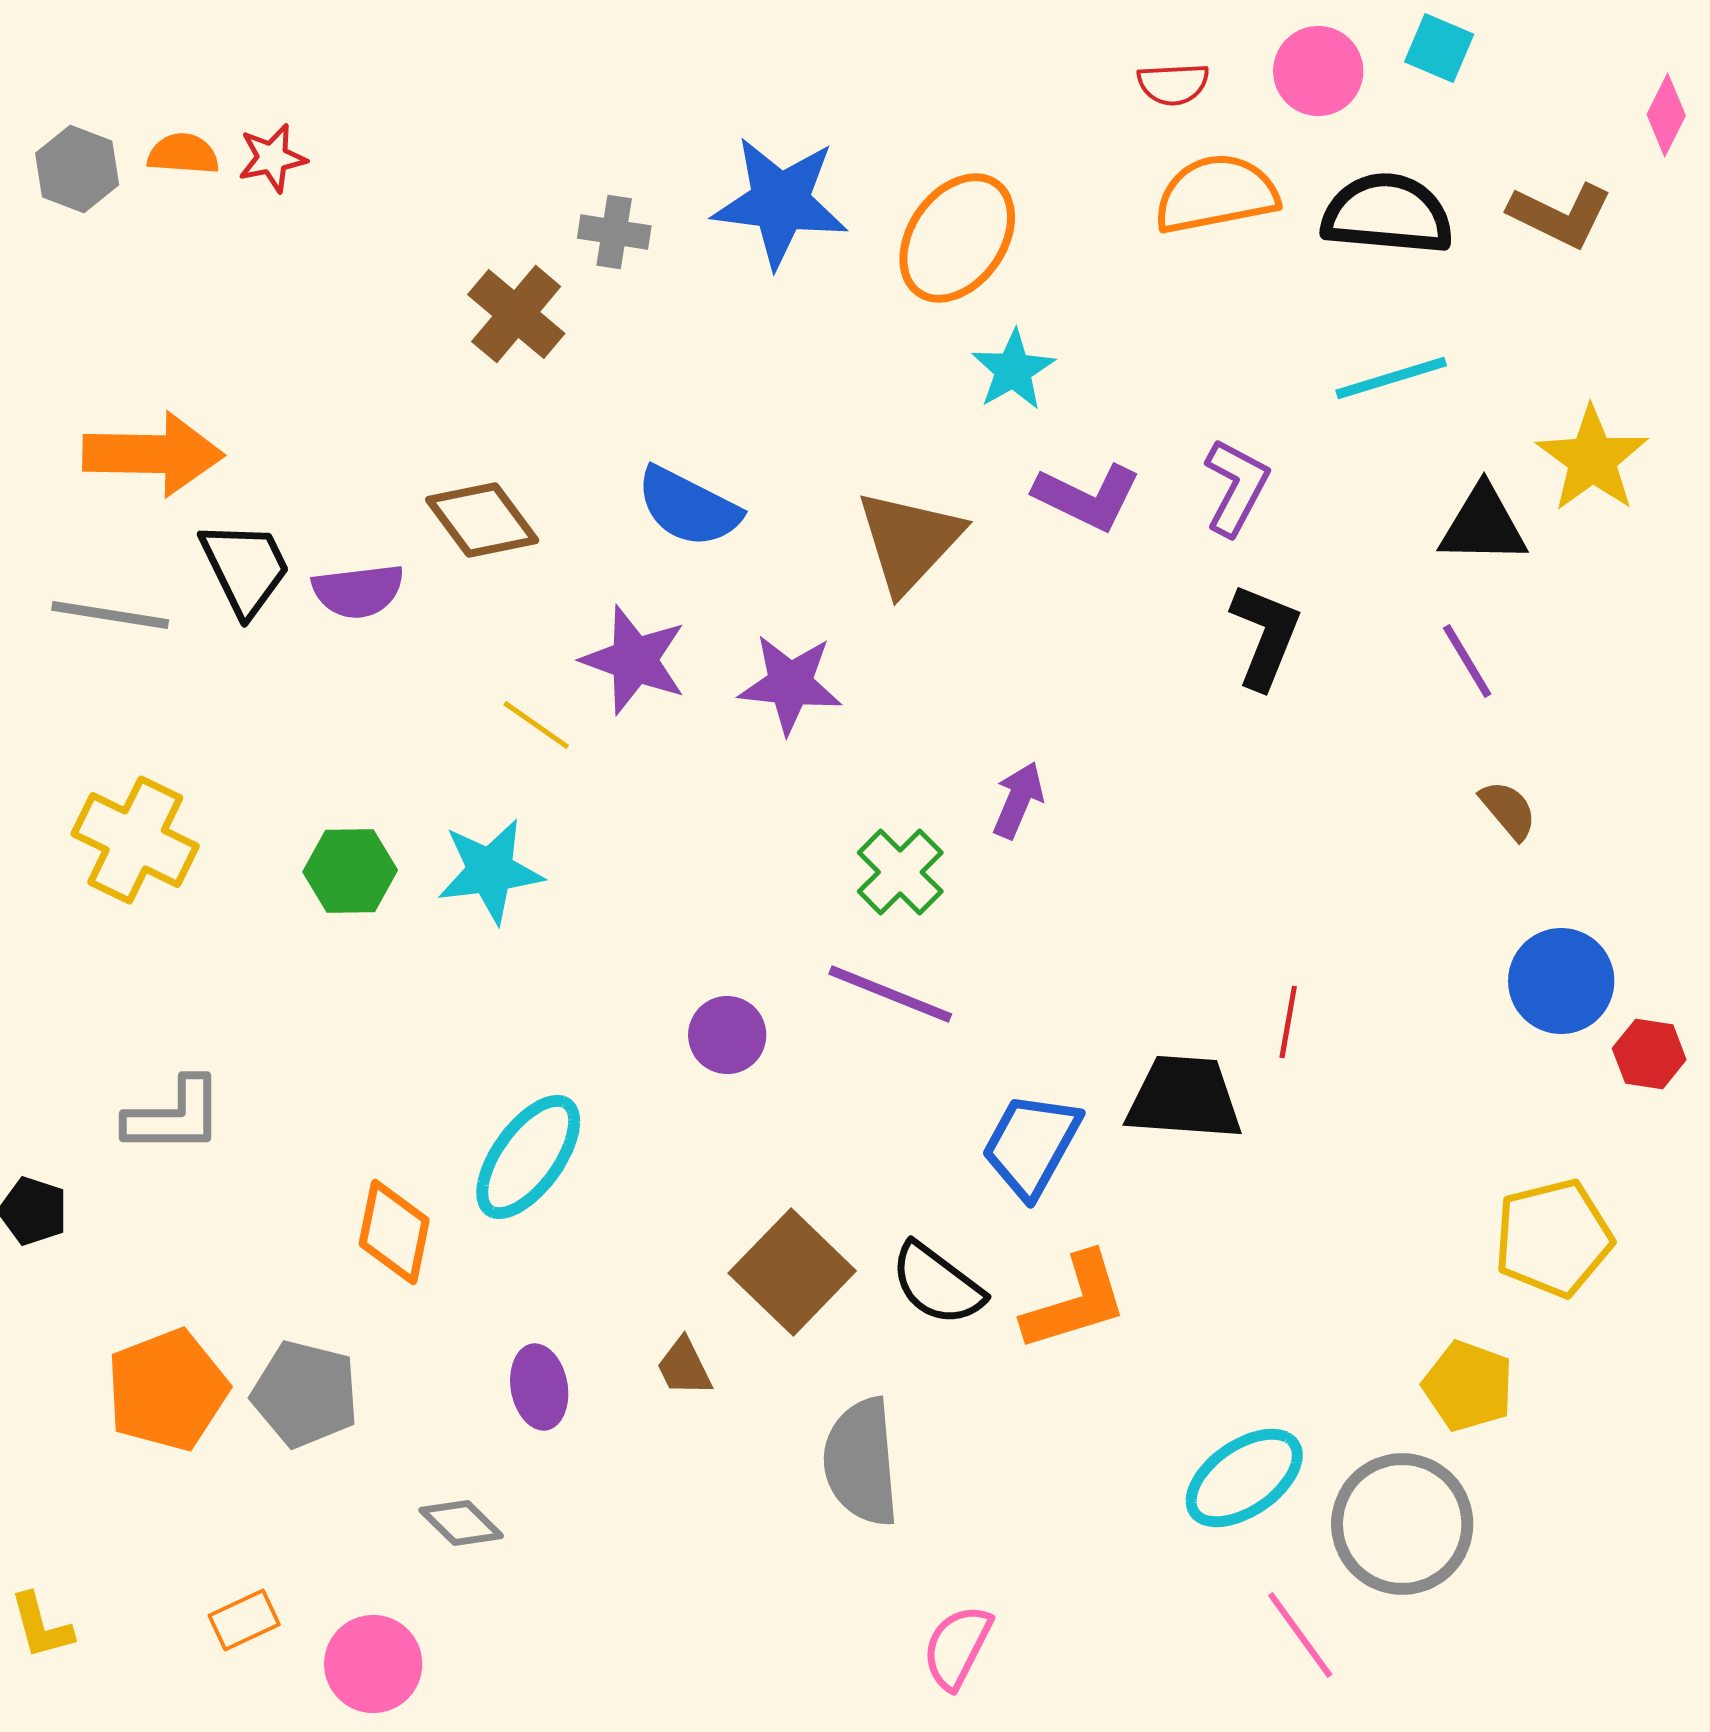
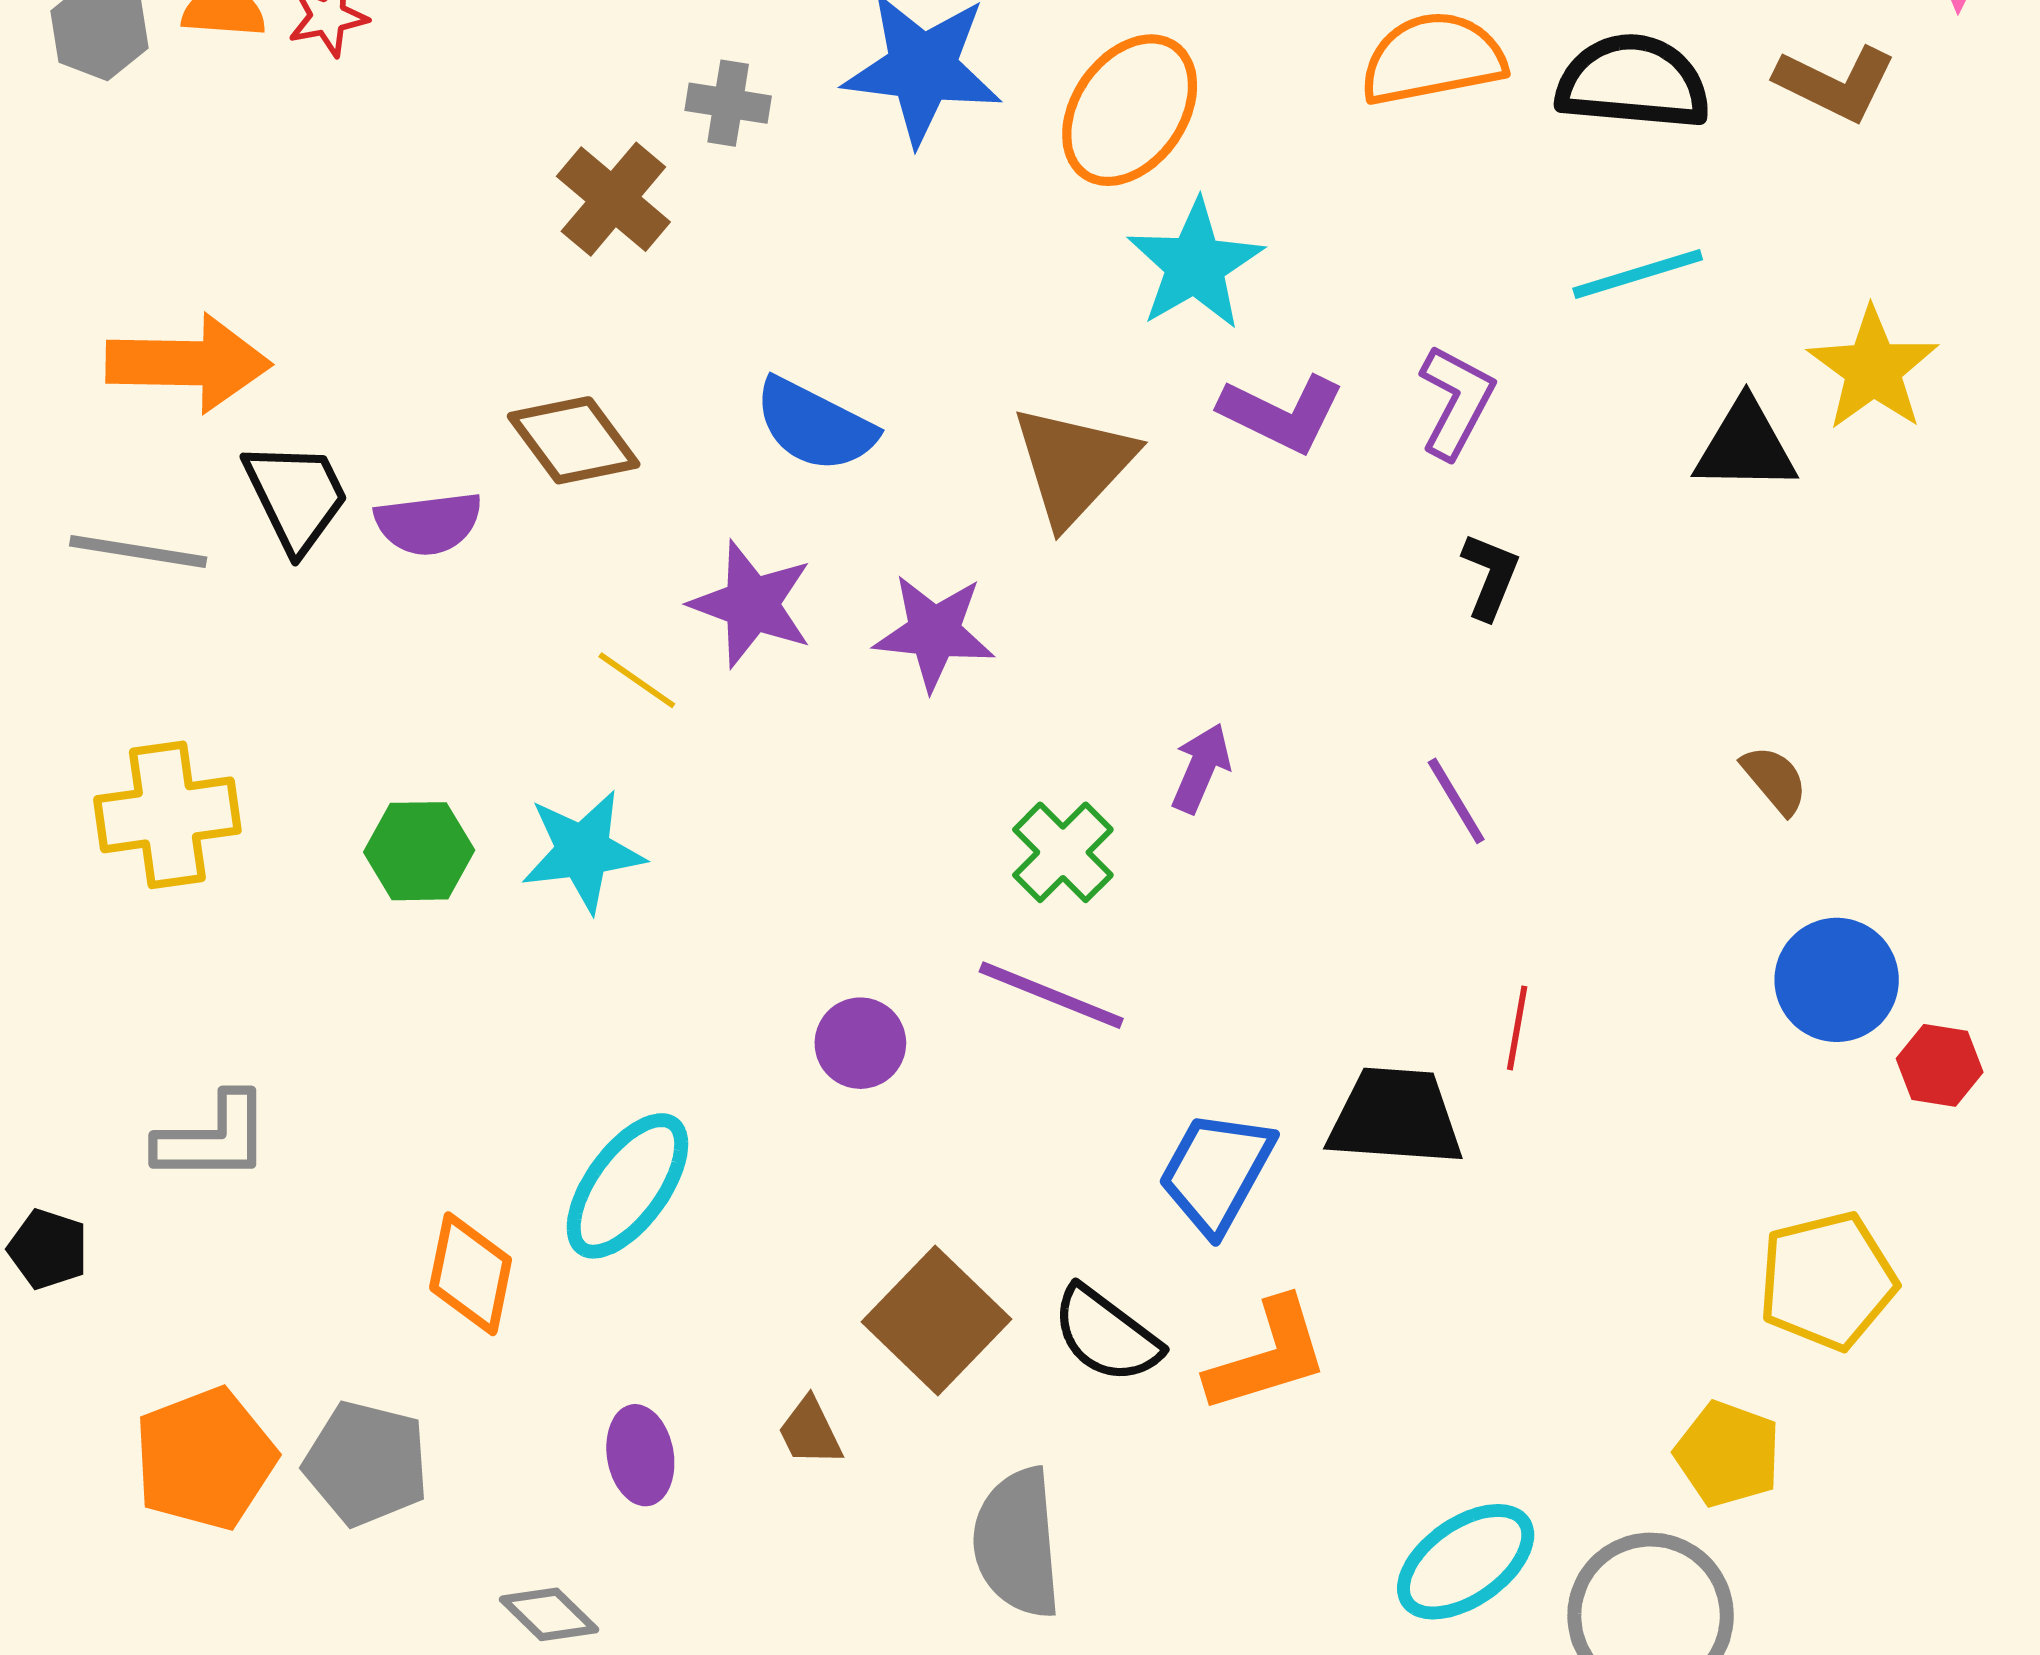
cyan star: (1013, 370) -> (1195, 265), size x1.4
black L-shape: (1265, 636) -> (1490, 576), size x0.7
purple line: (1467, 661) -> (1456, 801), moved
yellow cross: (135, 840) -> (167, 815), turned -34

